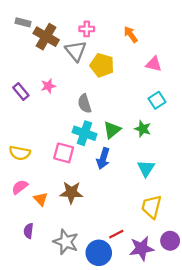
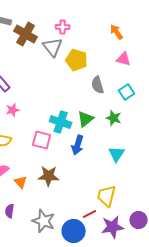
orange arrow: (131, 34) -> (117, 32), moved
pink star: (48, 86) -> (13, 110), moved
gray semicircle: (85, 104) -> (98, 85), moved
yellow trapezoid: (151, 207) -> (107, 196), moved

